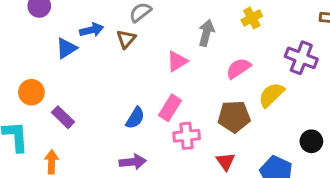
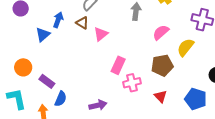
blue arrow: (92, 30) -> (58, 20), turned -49
brown triangle: (126, 39) -> (82, 23), turned -32
pink triangle: (177, 61) -> (101, 34), moved
blue semicircle: (135, 118) -> (61, 99), moved

